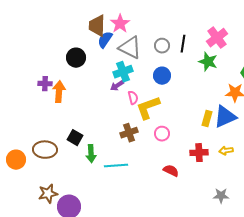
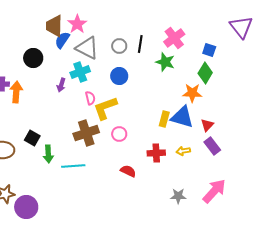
purple arrow: (117, 86) -> (61, 85), moved, turned -40
blue triangle: (225, 117) -> (182, 117), turned 40
brown cross: (129, 133) -> (86, 133), size x1.4

